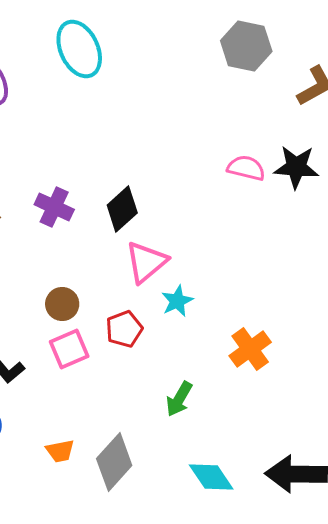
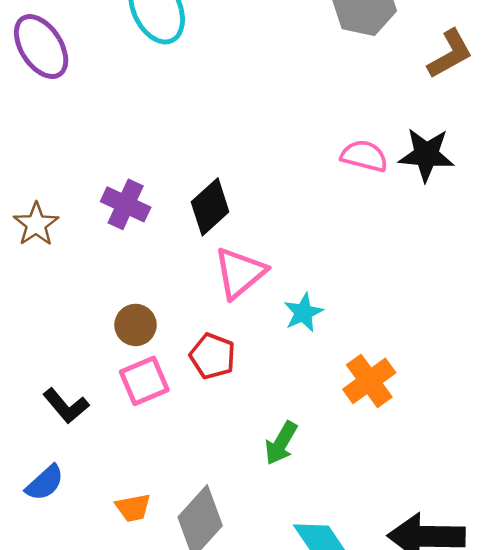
cyan star: (177, 301) -> (303, 313), moved
red pentagon: (124, 329) -> (213, 356), turned -30

